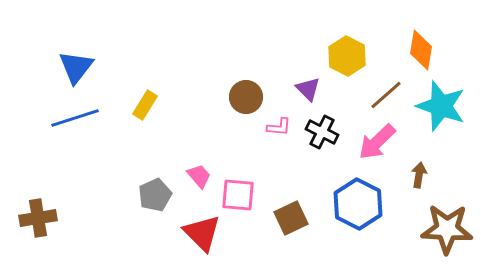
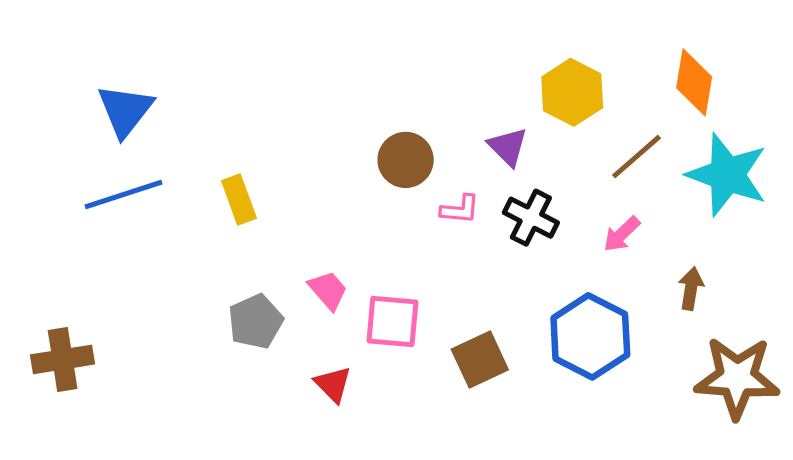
yellow rectangle: (145, 105) -> (239, 199), moved, turned -52
pink arrow: (377, 142) -> (622, 234), size x0.6
red triangle: (202, 233) -> (333, 384), size x0.6

